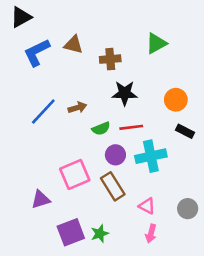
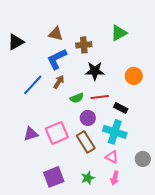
black triangle: (21, 17) -> (16, 42), moved
blue L-shape: (37, 52) -> (57, 59), moved
brown arrow: (77, 108) -> (59, 82), turned -40
black rectangle: (185, 131) -> (121, 108), moved
cyan cross: (151, 156) -> (115, 132), moved, turned 30
purple triangle: (41, 199) -> (31, 134), moved
green star: (100, 234) -> (88, 178), moved

